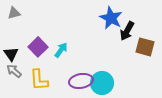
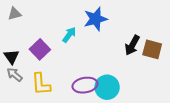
blue star: (111, 18) -> (96, 19), moved, turned 30
black arrow: (127, 31) -> (132, 45), moved
cyan arrow: (61, 50) -> (69, 35), moved

